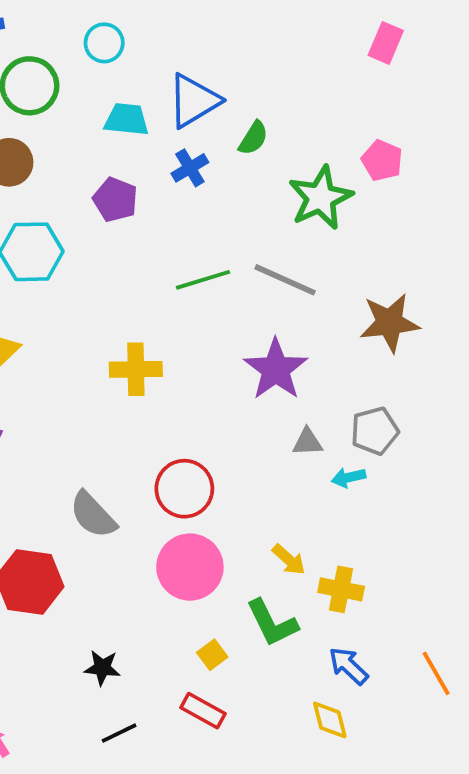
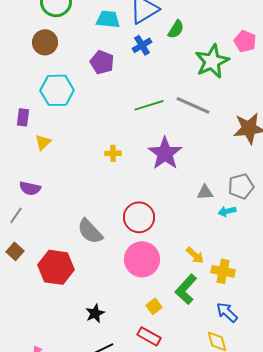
yellow cross: (136, 369) -> (113, 153), size x0.6
purple star: (276, 369) -> (165, 153), moved
green L-shape: (272, 623) -> (186, 289), turned 68
black star: (102, 668) -> (95, 313), turned -30

